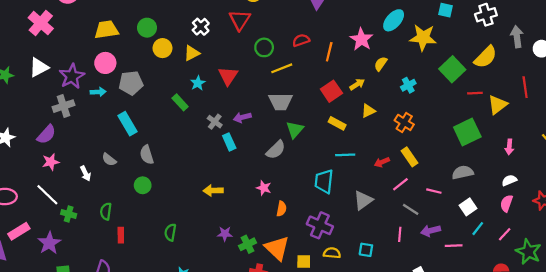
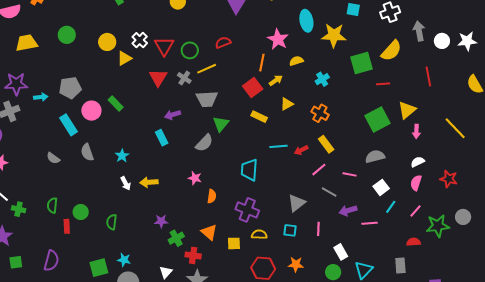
red triangle: (240, 20) -> (164, 46), moved
cyan ellipse: (394, 20) -> (306, 21), turned -50
white cross: (201, 27) -> (140, 40), moved
green circle: (147, 28) -> (67, 35), moved
yellow trapezoid: (106, 30) -> (26, 43), moved
yellow circle: (162, 48) -> (107, 42), moved
orange line: (329, 52) -> (262, 63), moved
pink circle: (105, 63) -> (91, 111), moved
yellow semicircle: (381, 64) -> (296, 61), turned 40
green square: (452, 69) -> (362, 63), turned 30
purple star: (72, 76) -> (16, 84), turned 30
cyan star: (198, 83) -> (122, 156), moved
yellow triangle: (498, 105) -> (407, 110), moved
gray cross: (215, 122) -> (184, 78), moved
cyan line: (345, 155) -> (278, 146), moved
white arrow: (86, 173) -> (126, 183), moved
green circle: (143, 185) -> (81, 212), moved
gray triangle: (363, 200) -> (296, 203), moved
pink line: (400, 234) -> (318, 229), moved
green cross: (248, 244) -> (176, 238), moved
orange triangle: (277, 248) -> (209, 232), size x0.7
green star: (528, 252) -> (438, 226), turned -30

